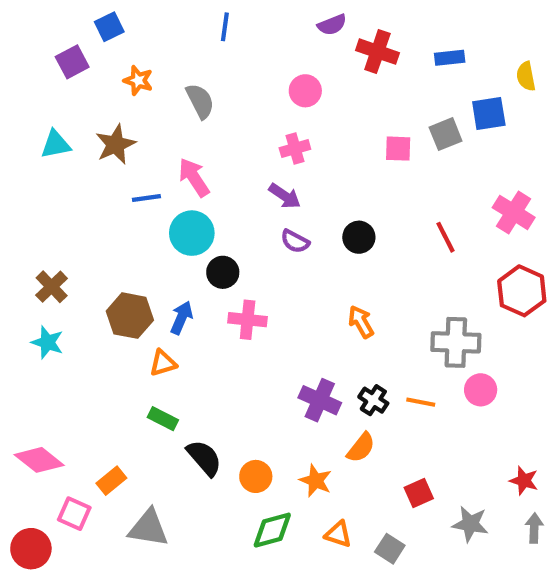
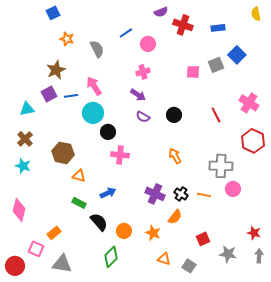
blue line: (225, 27) -> (126, 33), moved, turned 48
purple square: (72, 62) -> (49, 94), moved
yellow semicircle: (526, 76) -> (256, 14), moved
blue square: (489, 113) -> (237, 55), turned -36
cyan triangle: (56, 144) -> (27, 109), moved
blue arrow: (182, 318) -> (108, 193), moved, turned 42
orange triangle: (163, 363) -> (79, 176), turned 32
pink diamond: (39, 460) -> (19, 210), moved, turned 65
gray triangle: (149, 528) -> (62, 264), moved
green diamond: (272, 530) -> (111, 257), moved, turned -30

